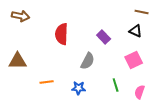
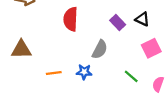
black triangle: (136, 31) -> (142, 19), moved
green line: (116, 85) -> (131, 76), turned -32
blue star: (79, 88) -> (84, 72), moved

